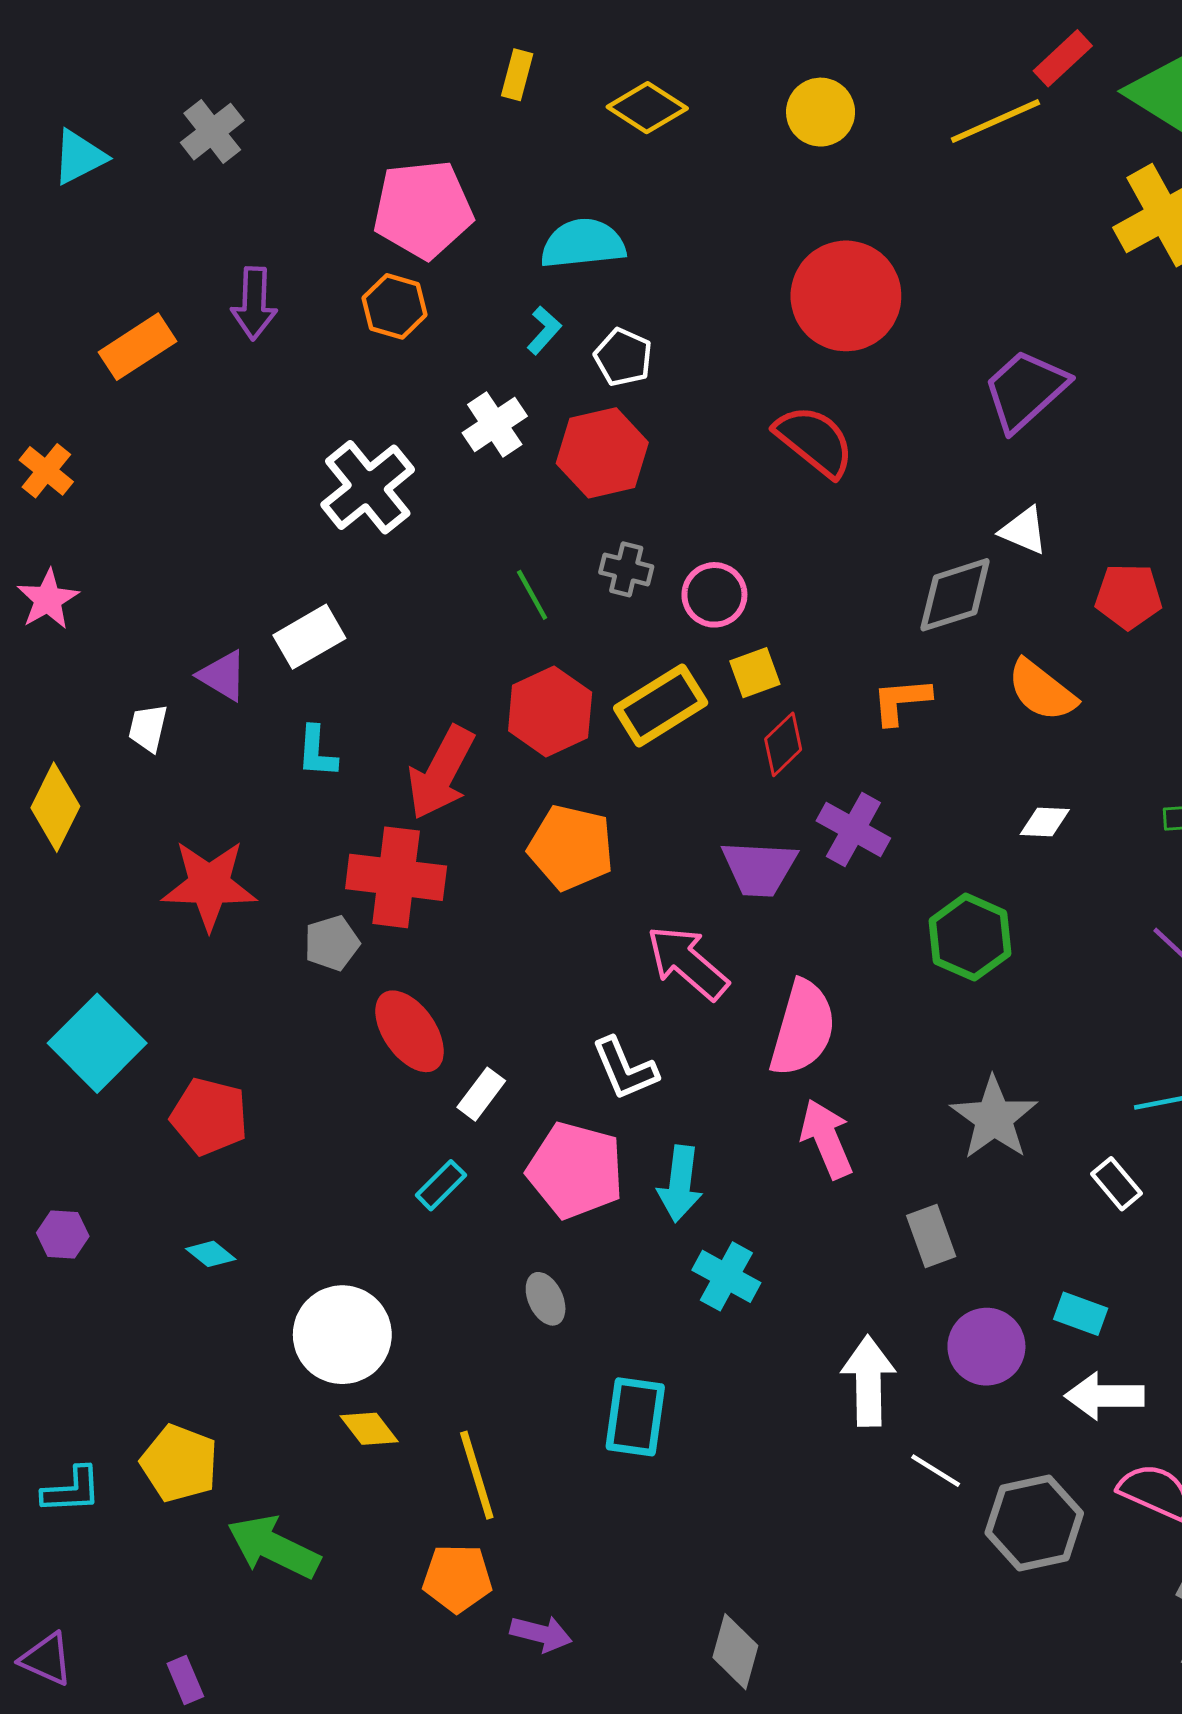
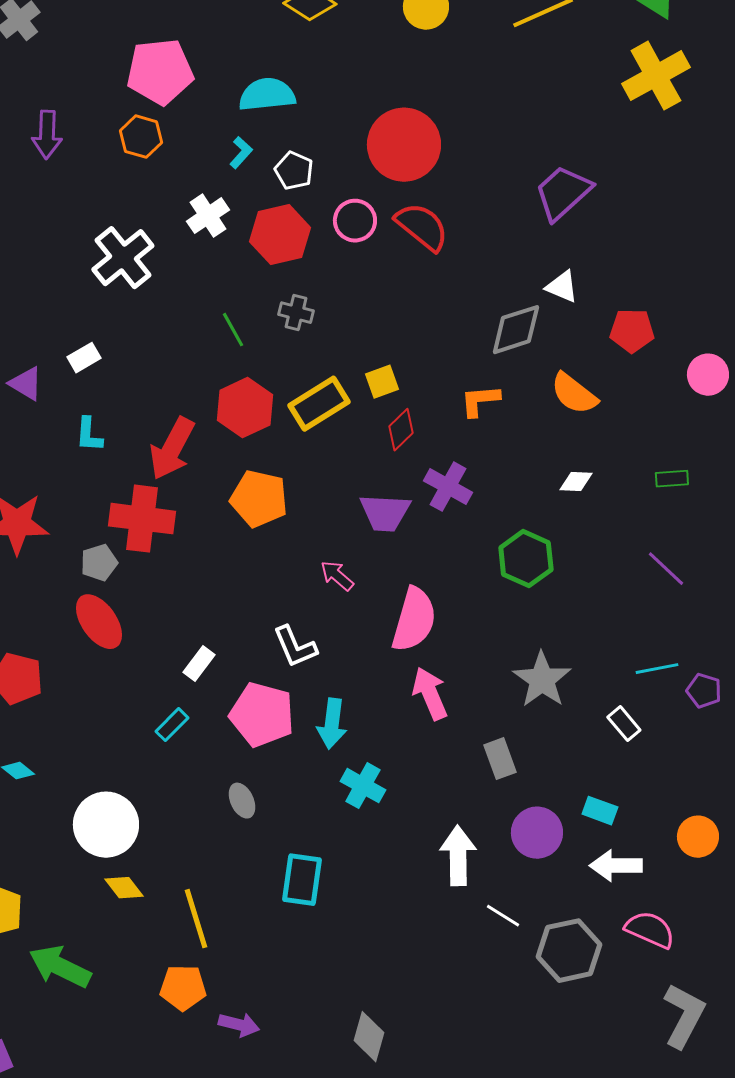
red circle: (846, 296) -> (404, 145), moved
pink circle: (714, 595) -> (355, 221), moved
white rectangle: (309, 637) -> (84, 358), size x0.7
pink arrow: (688, 963) -> (337, 576), size x0.6
red ellipse: (410, 1031) -> (99, 622), moved

